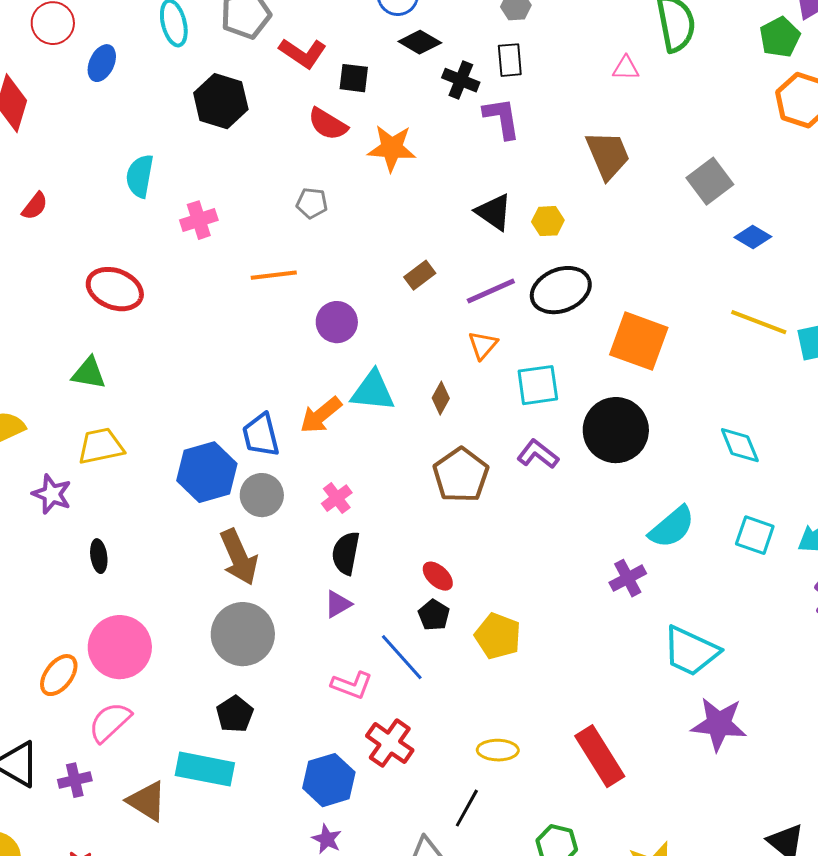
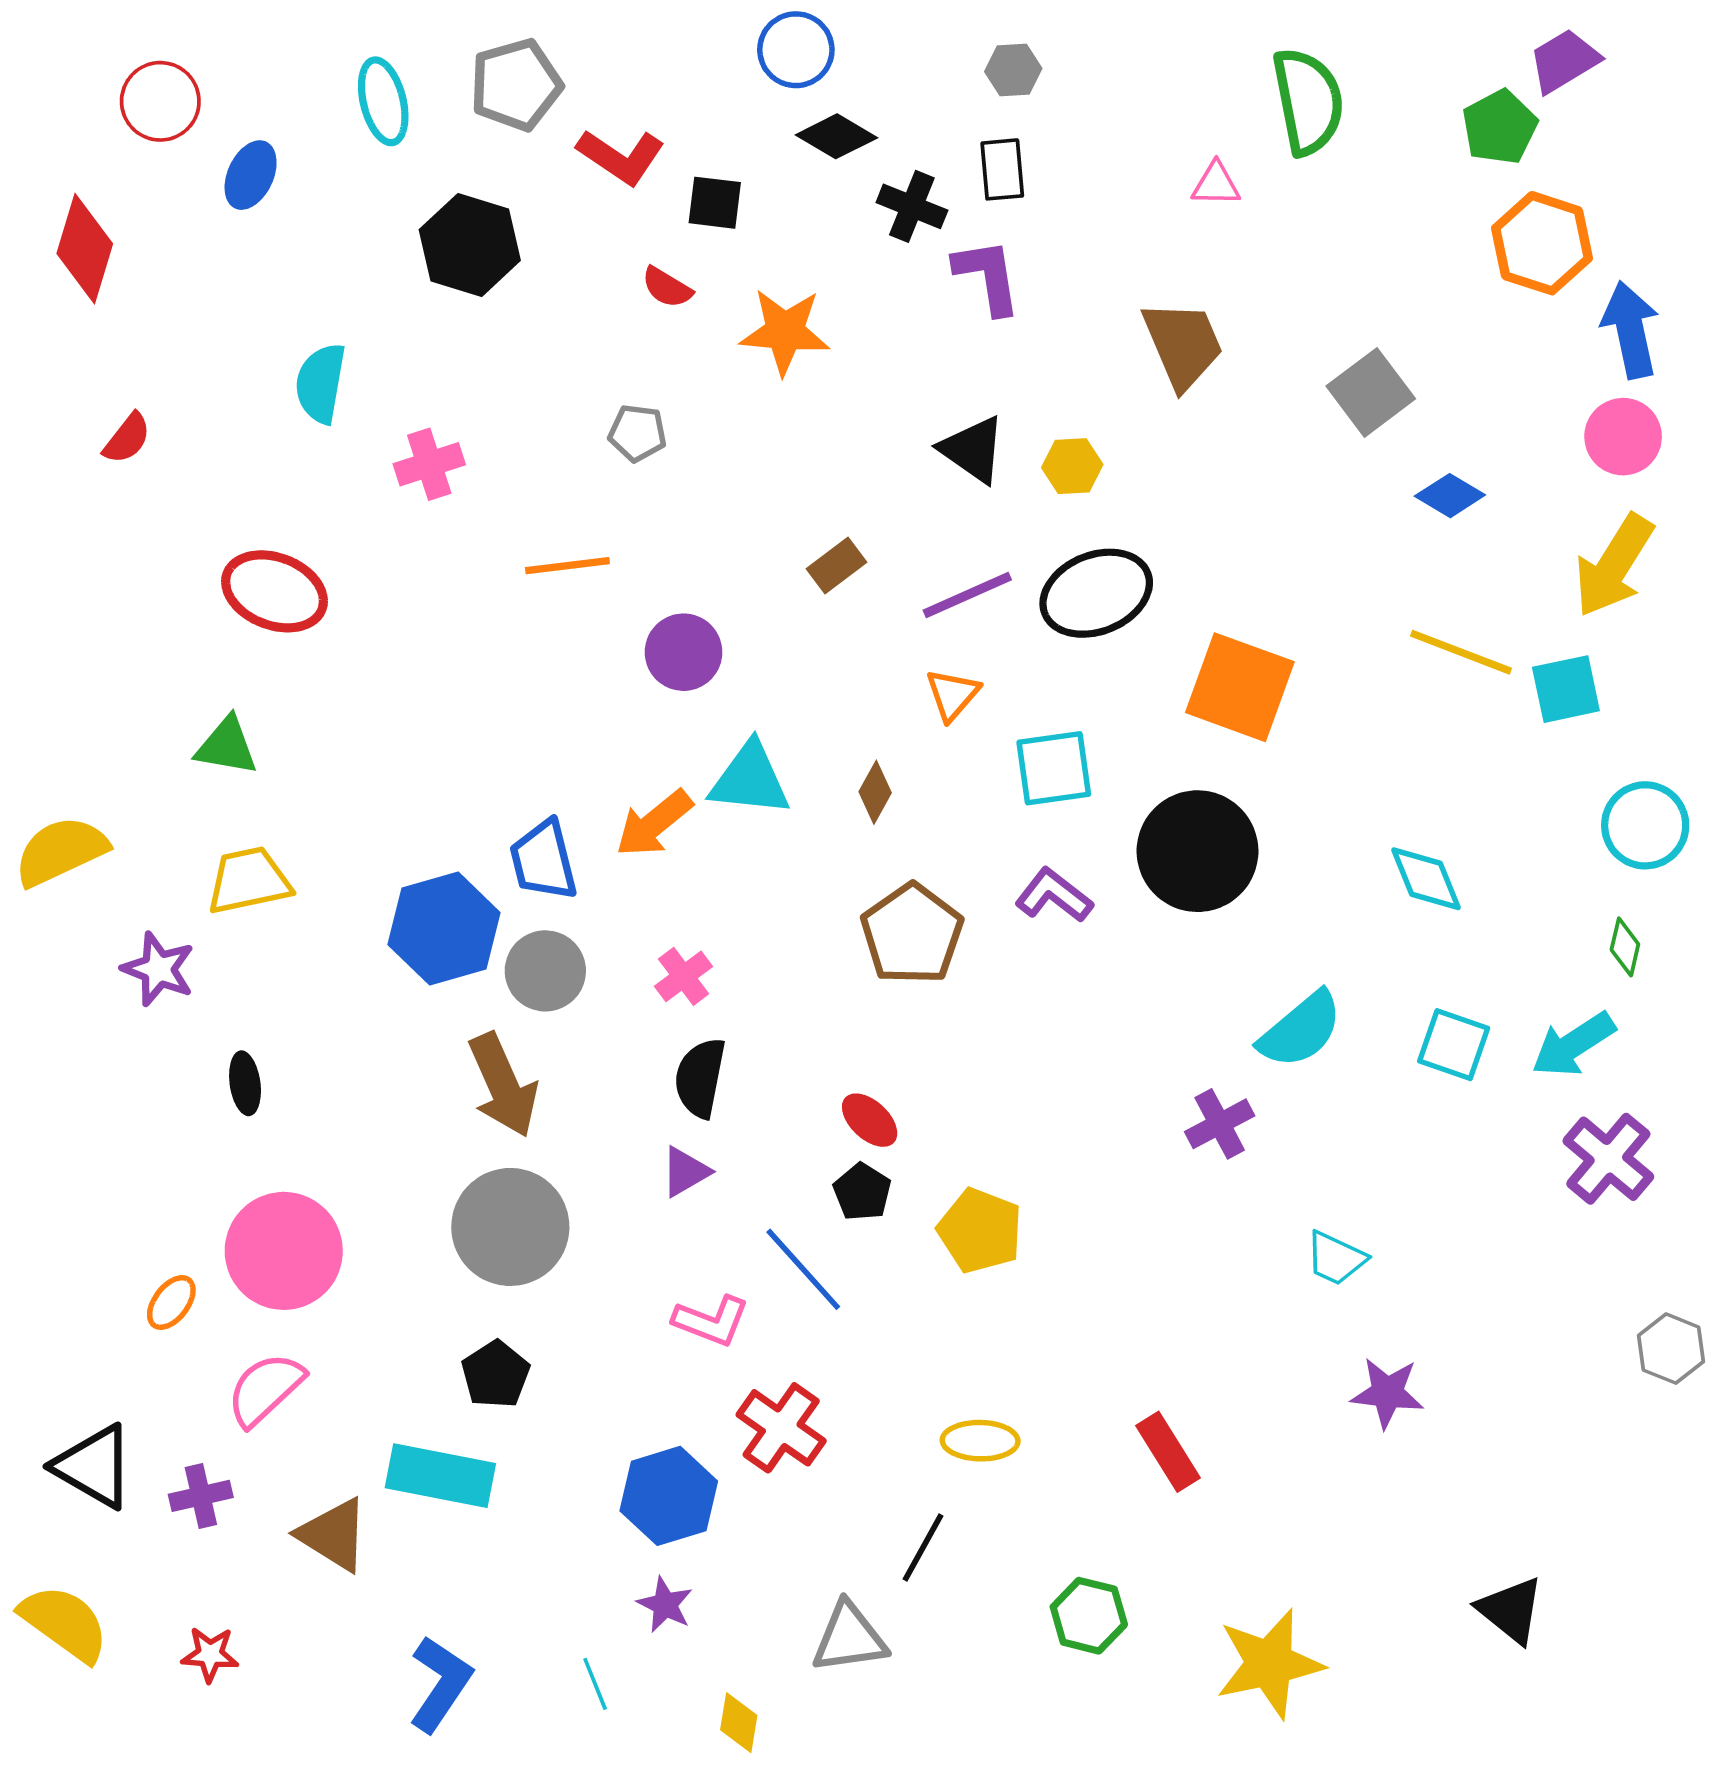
red semicircle: (328, 124) -> (667, 287), size x0.7
cyan trapezoid: (691, 651) -> (1336, 1258), size x0.6
orange ellipse: (59, 675) -> (171, 1303), size x0.7
purple star: (719, 724) -> (1387, 1393), size x0.7
red rectangle: (600, 756) -> (1168, 1452), size x0.7

